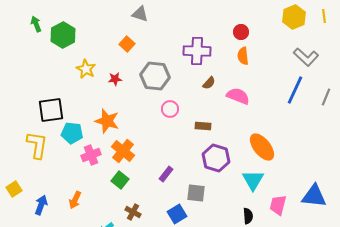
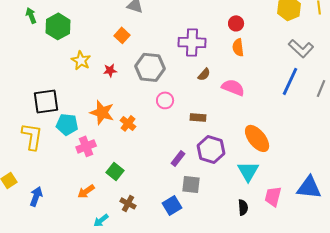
orange cross: (123, 151) -> (128, 123), moved, size x0.7
purple rectangle: (166, 174) -> (178, 158), moved
orange arrow: (75, 200) -> (86, 191), moved, turned 30

